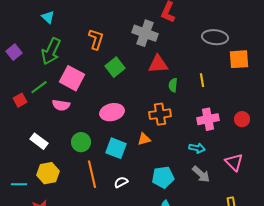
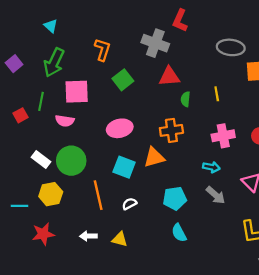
pink square: (72, 78) -> (77, 92), turned -30
green line: (39, 87) -> (41, 101), turned -42
orange triangle: (144, 139) -> (154, 157), size x1.5
green circle: (81, 142) -> (71, 161), moved, size x1.4

